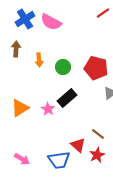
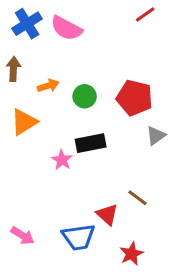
orange arrow: (39, 60) -> (48, 86), turned -104
black rectangle: (67, 98) -> (91, 143), turned 30
orange triangle: (20, 108) -> (24, 122), moved
red star: (97, 155) -> (131, 254), moved

